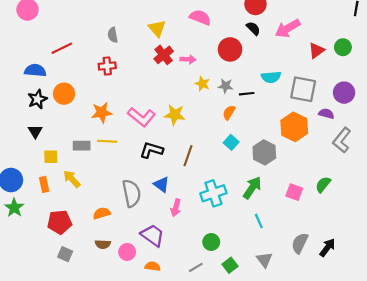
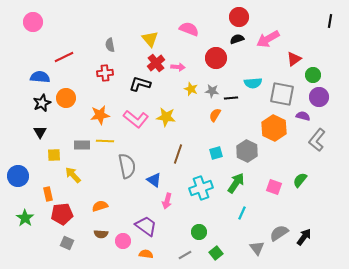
black semicircle: (253, 28) -> (237, 39), turned -64
green circle: (343, 47) -> (313, 75), moved
cyan square: (231, 142) -> (216, 153), moved, turned 32
black L-shape: (151, 150) -> (140, 84), moved
orange rectangle: (44, 184) -> (48, 194), moved
gray semicircle: (132, 193) -> (127, 166), moved
green star: (14, 208) -> (25, 218), moved
cyan line: (259, 221) -> (242, 213), turned 48
gray semicircle: (300, 243) -> (279, 233), turned 30
gray triangle: (264, 260) -> (257, 248), moved

